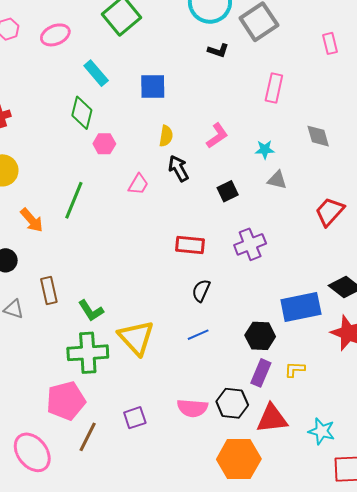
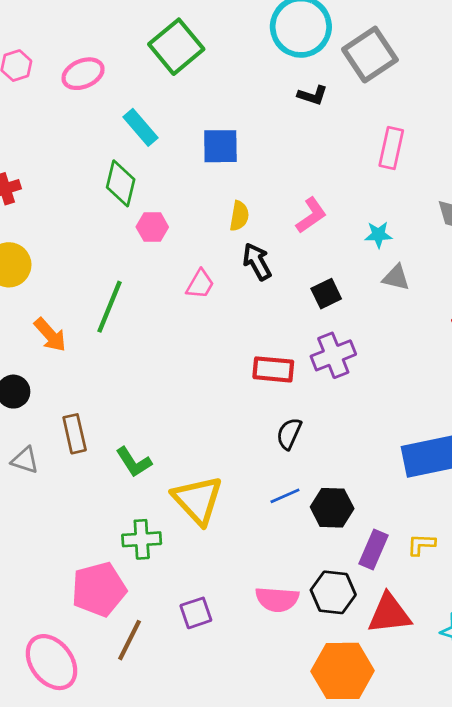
purple cross: (250, 244) -> (333, 355), moved
black hexagon: (260, 336) -> (332, 508), moved
green cross: (88, 353) -> (142, 539), moved, size x0.7

